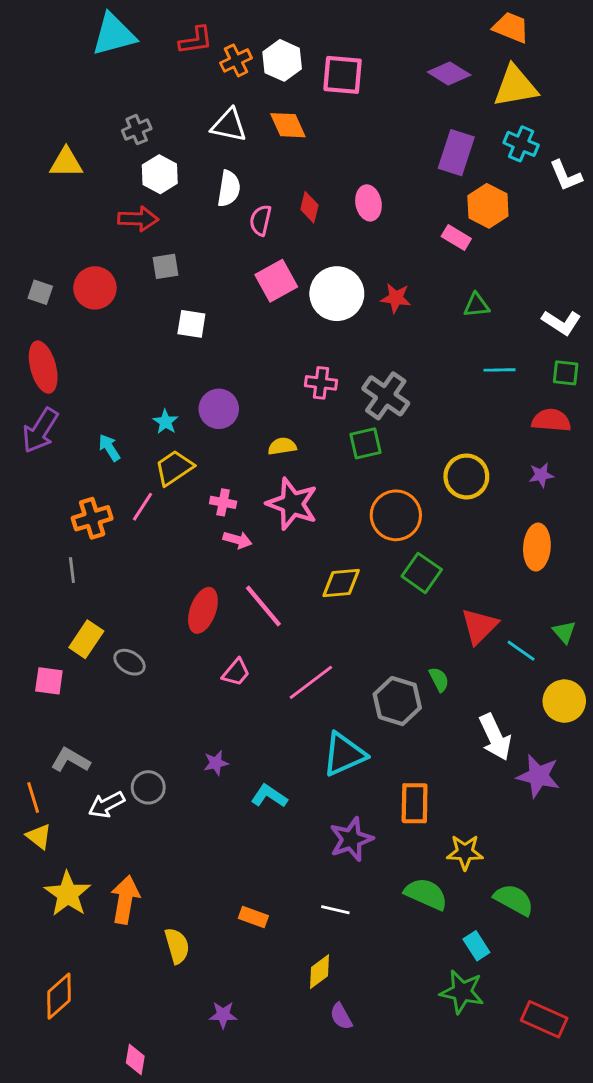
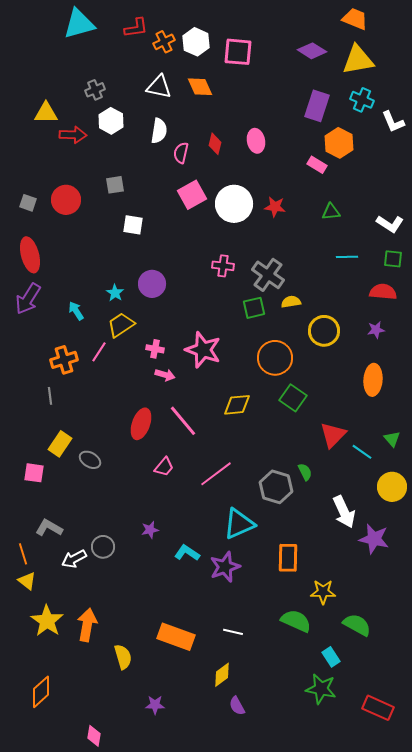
red arrow: (138, 219) -> (73, 135), moved
yellow semicircle: (282, 446) -> (291, 302), moved
purple star: (351, 839) -> (225, 567), moved
orange rectangle: (253, 917) -> (176, 637), size x1.8

